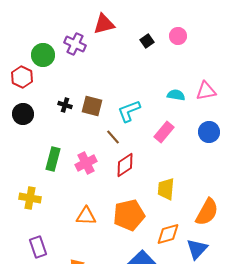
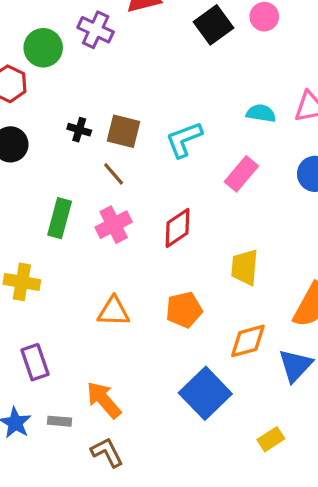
black square: (147, 41) -> (213, 25), size x1.6
brown line: (113, 137) -> (114, 174), moved
orange pentagon: (129, 215) -> (184, 310), size x0.7

